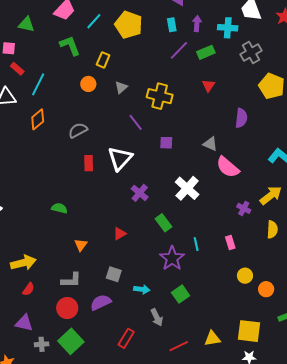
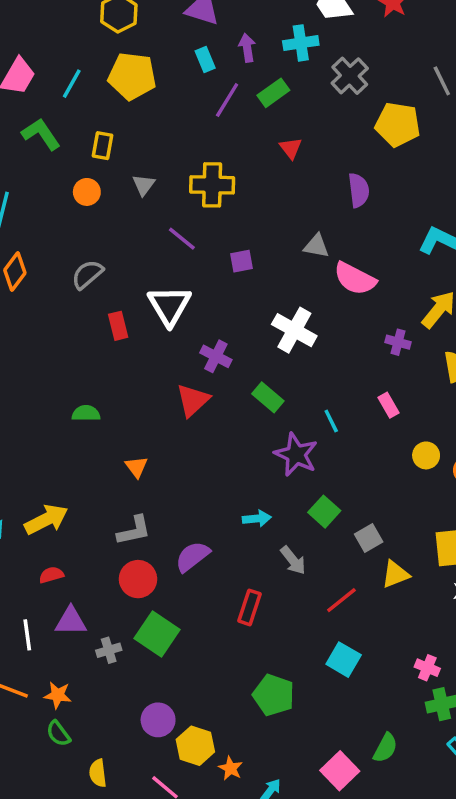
red triangle: (120, 234) -> (193, 400), moved, size x1.5
gray square: (114, 274) -> (369, 538), moved, turned -35
red semicircle: (28, 289) -> (51, 575), moved, turned -128

